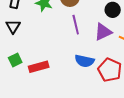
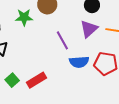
purple line: (76, 25) -> (62, 40), moved

